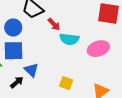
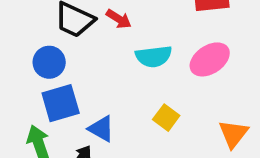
red arrow: (54, 24) -> (119, 19), moved
yellow square: (66, 83) -> (166, 118), moved, turned 32

